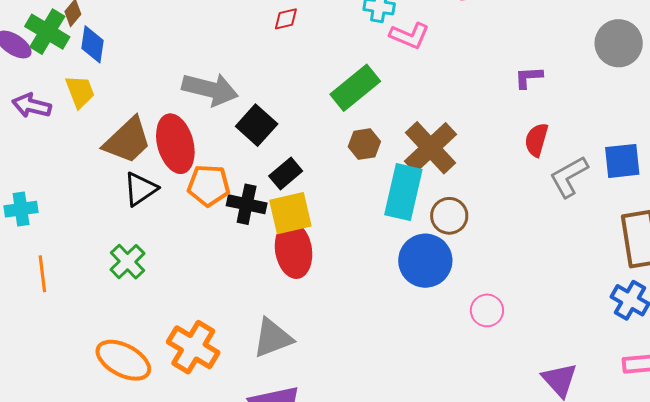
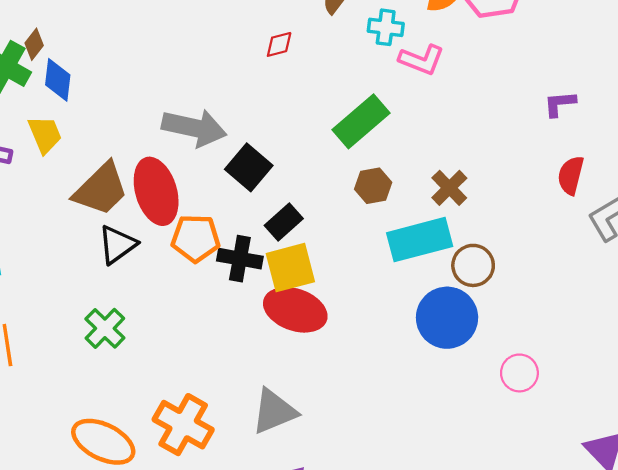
brown cross: (430, 148) -> (449, 188), size x0.6
cyan rectangle: (403, 192) -> (420, 240), turned 64
red ellipse: (294, 250) -> (295, 310), turned -60

